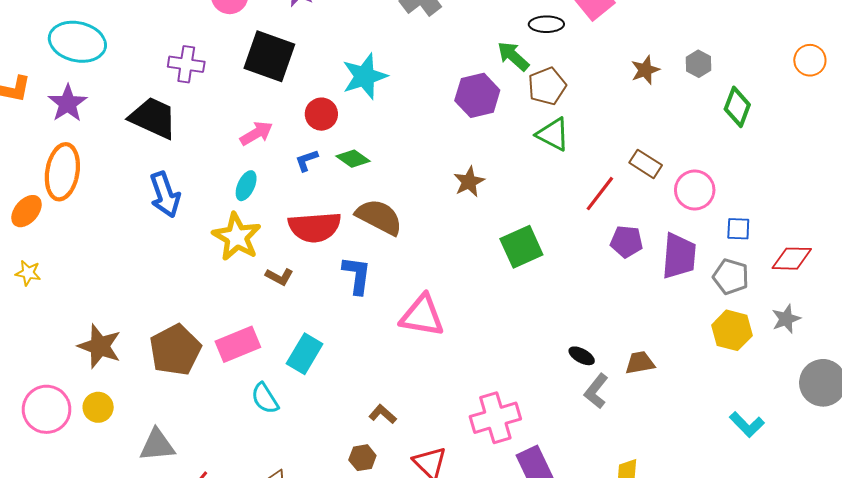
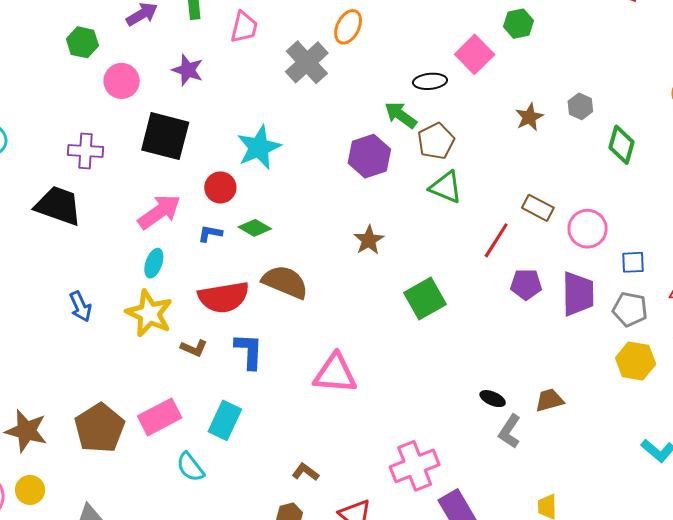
pink arrow: (256, 133) -> (159, 212), size x1.4
blue L-shape: (307, 160) -> (210, 234), turned 35
blue arrow: (165, 195) -> (80, 306), moved, size x0.7
blue L-shape: (357, 275) -> (249, 351), moved

